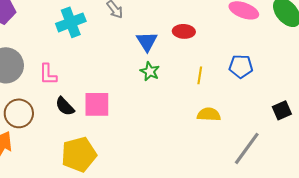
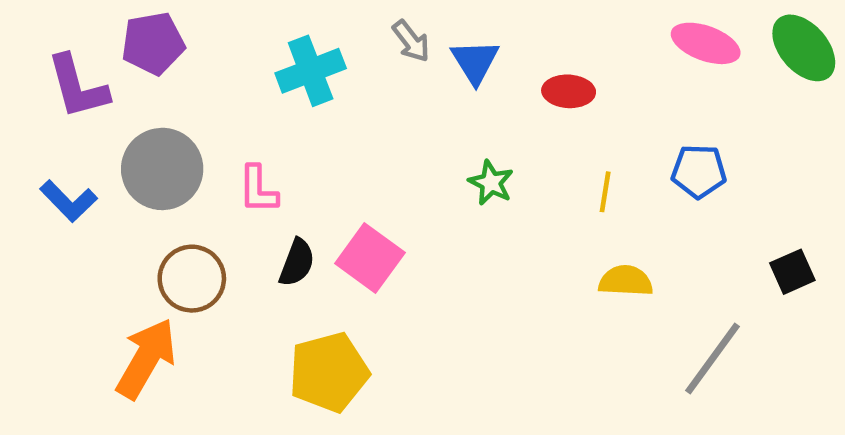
blue triangle: (147, 41) -> (475, 62), moved
pink square: (97, 104) -> (370, 258), turned 36
black semicircle: (65, 106) -> (297, 263), turned -115

